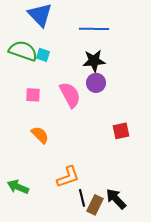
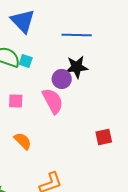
purple circle: (96, 83) -> (62, 79), moved

